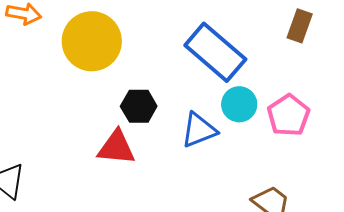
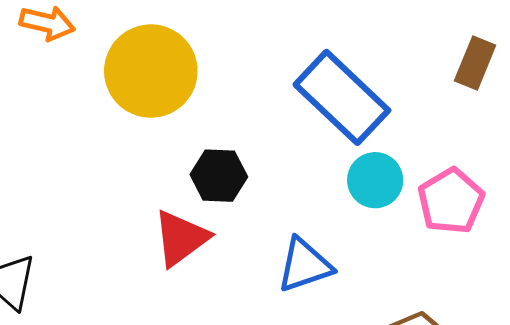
blue triangle: (199, 130) -> (304, 265), moved
red triangle: (116, 148) -> (181, 238), turned -45

